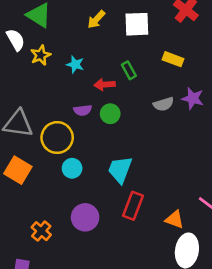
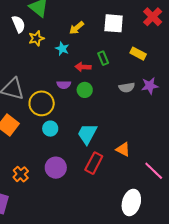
yellow arrow: (96, 19) -> (76, 28), moved
purple star: (193, 98) -> (150, 86), turned -30
orange triangle: (175, 219) -> (123, 149), moved

